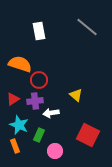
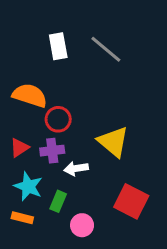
gray line: (87, 27) -> (106, 49), moved
yellow triangle: (76, 95) -> (113, 142), size x1.6
orange rectangle: (15, 146) -> (22, 218), turned -56

